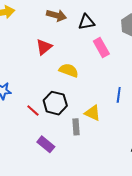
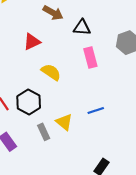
blue line: (119, 95) -> (96, 110), turned 49
gray rectangle: (76, 127) -> (44, 132), turned -35

